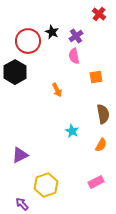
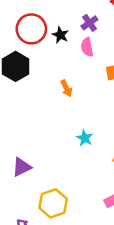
black star: (52, 32) -> (60, 35), moved

